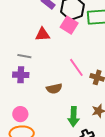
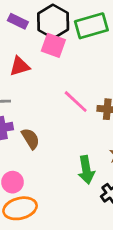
brown semicircle: (54, 89) -> (30, 139), moved, turned -98

